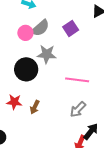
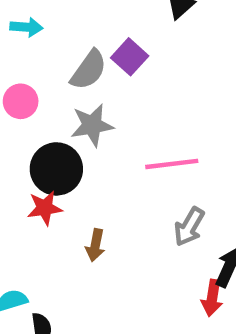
gray semicircle: (40, 28) -> (89, 70), moved
pink circle: (25, 33) -> (21, 101), moved
red star: (14, 102) -> (45, 208), moved

